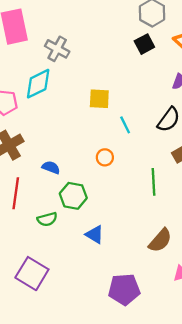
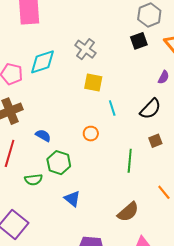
gray cross: (57, 49) -> (85, 49), moved

